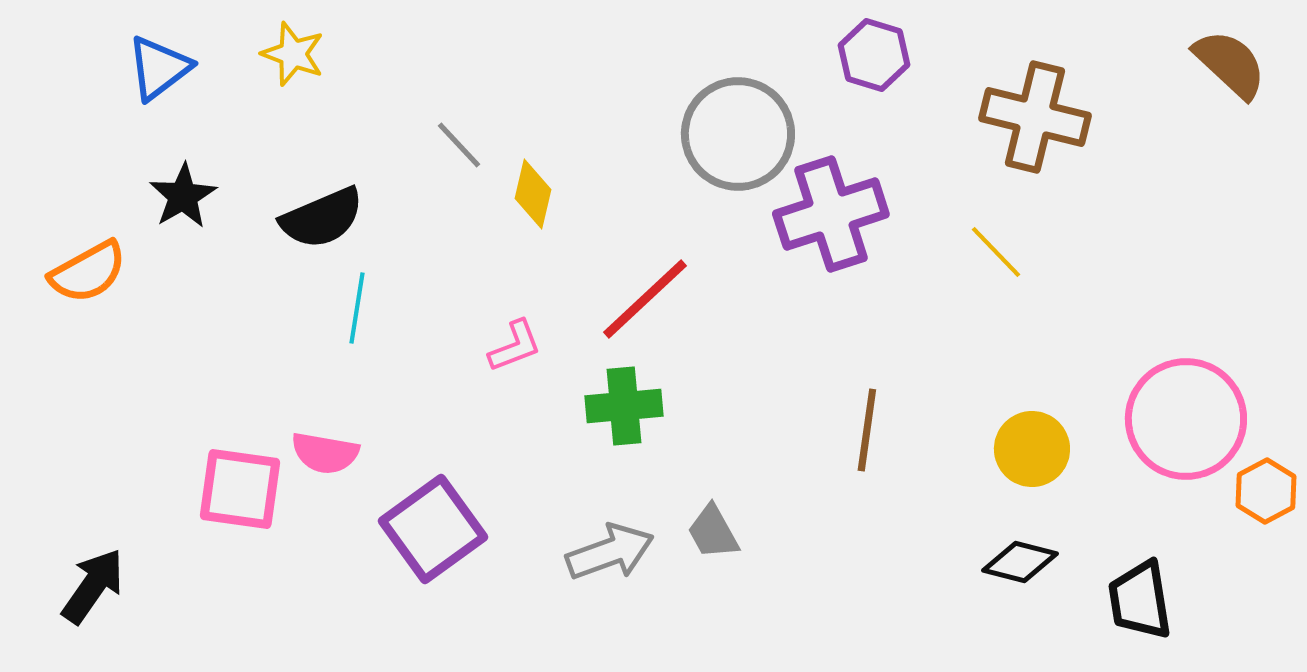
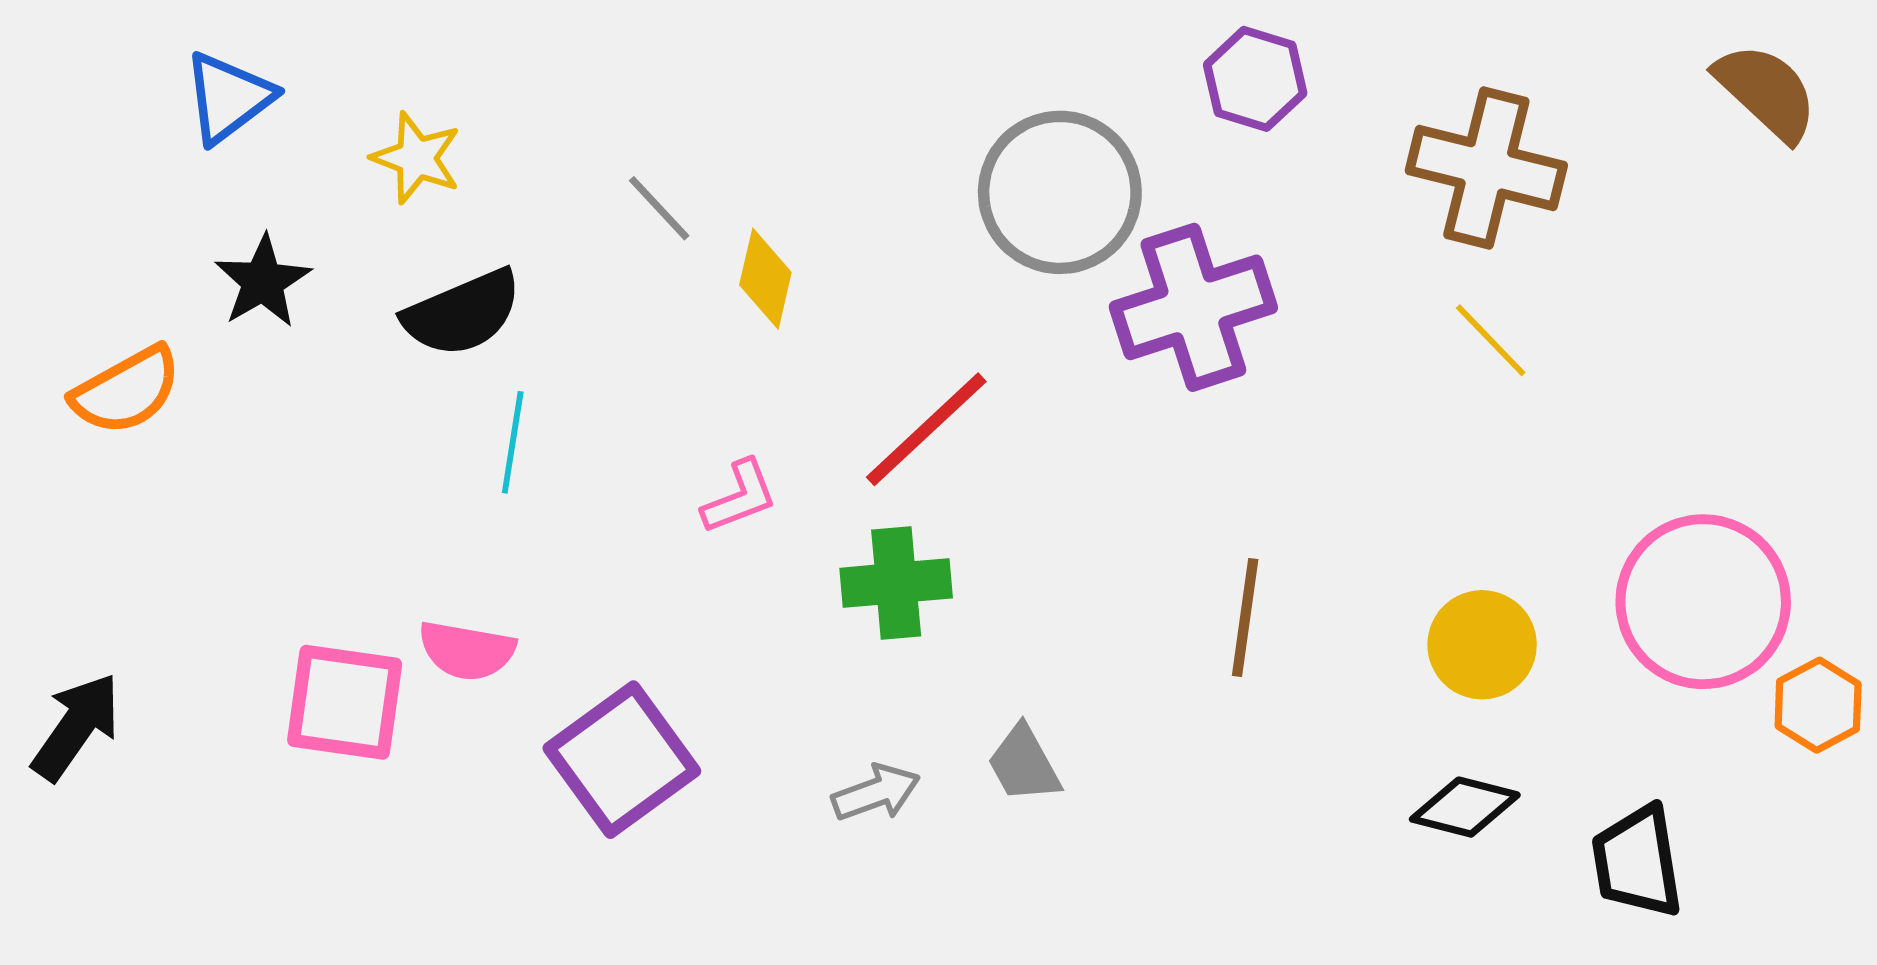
yellow star: (293, 54) -> (416, 158), moved
yellow line: (996, 252) -> (1491, 340), moved
gray arrow: (610, 552) -> (876, 793), size x0.7
black arrow: (93, 586) -> (76, 727), moved

